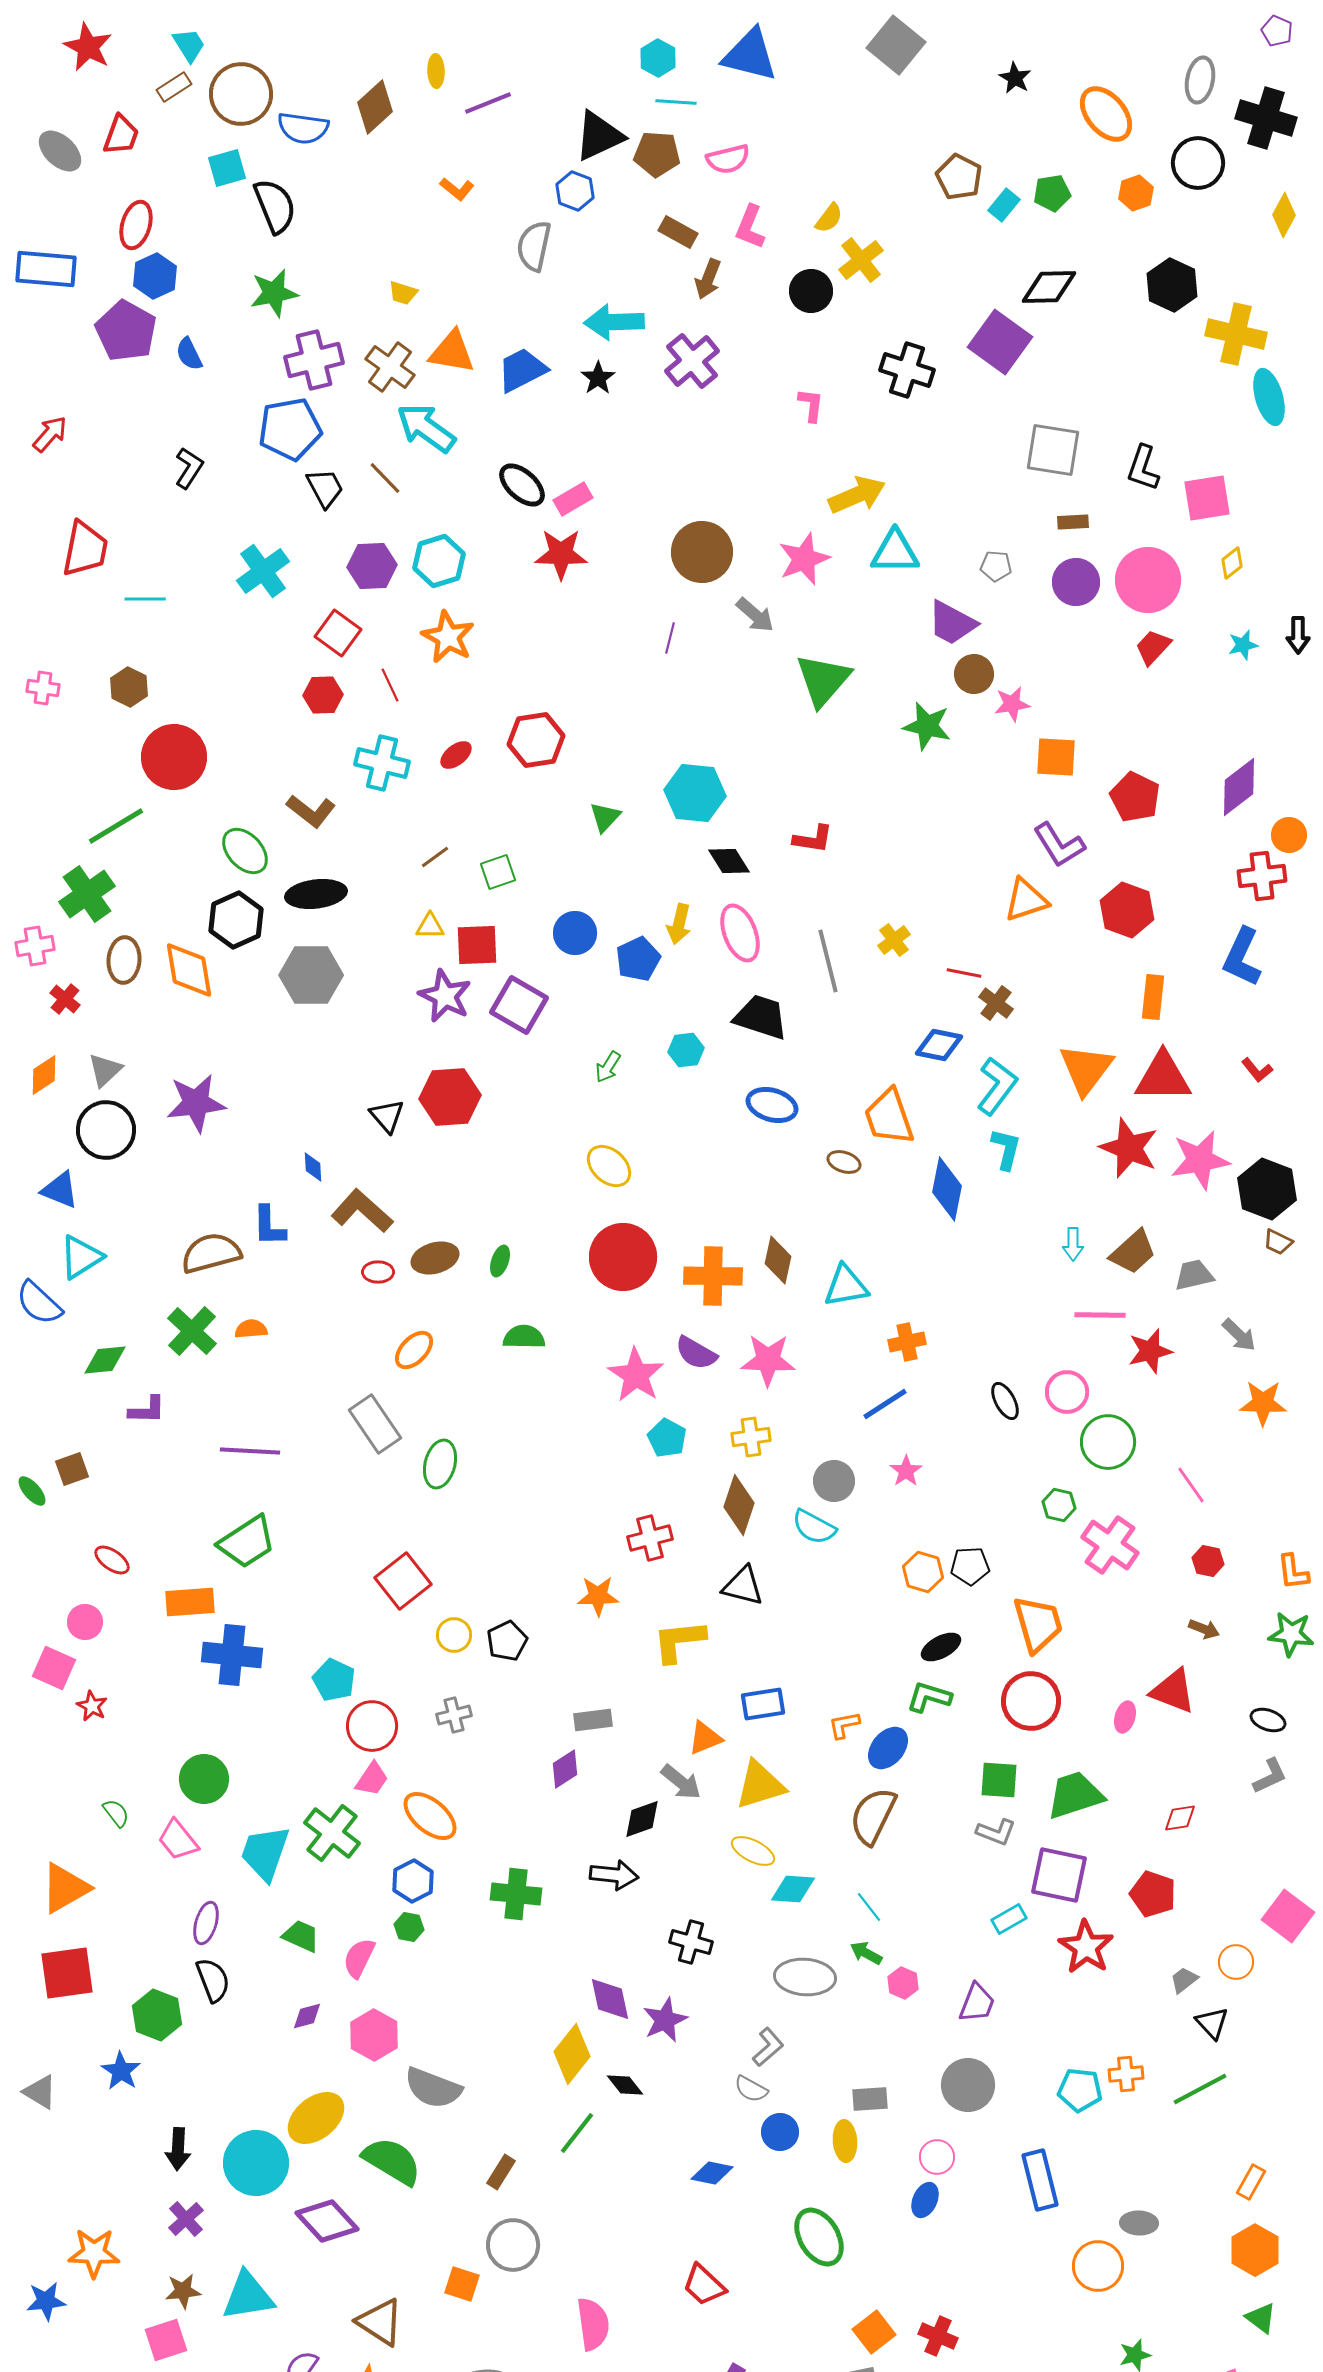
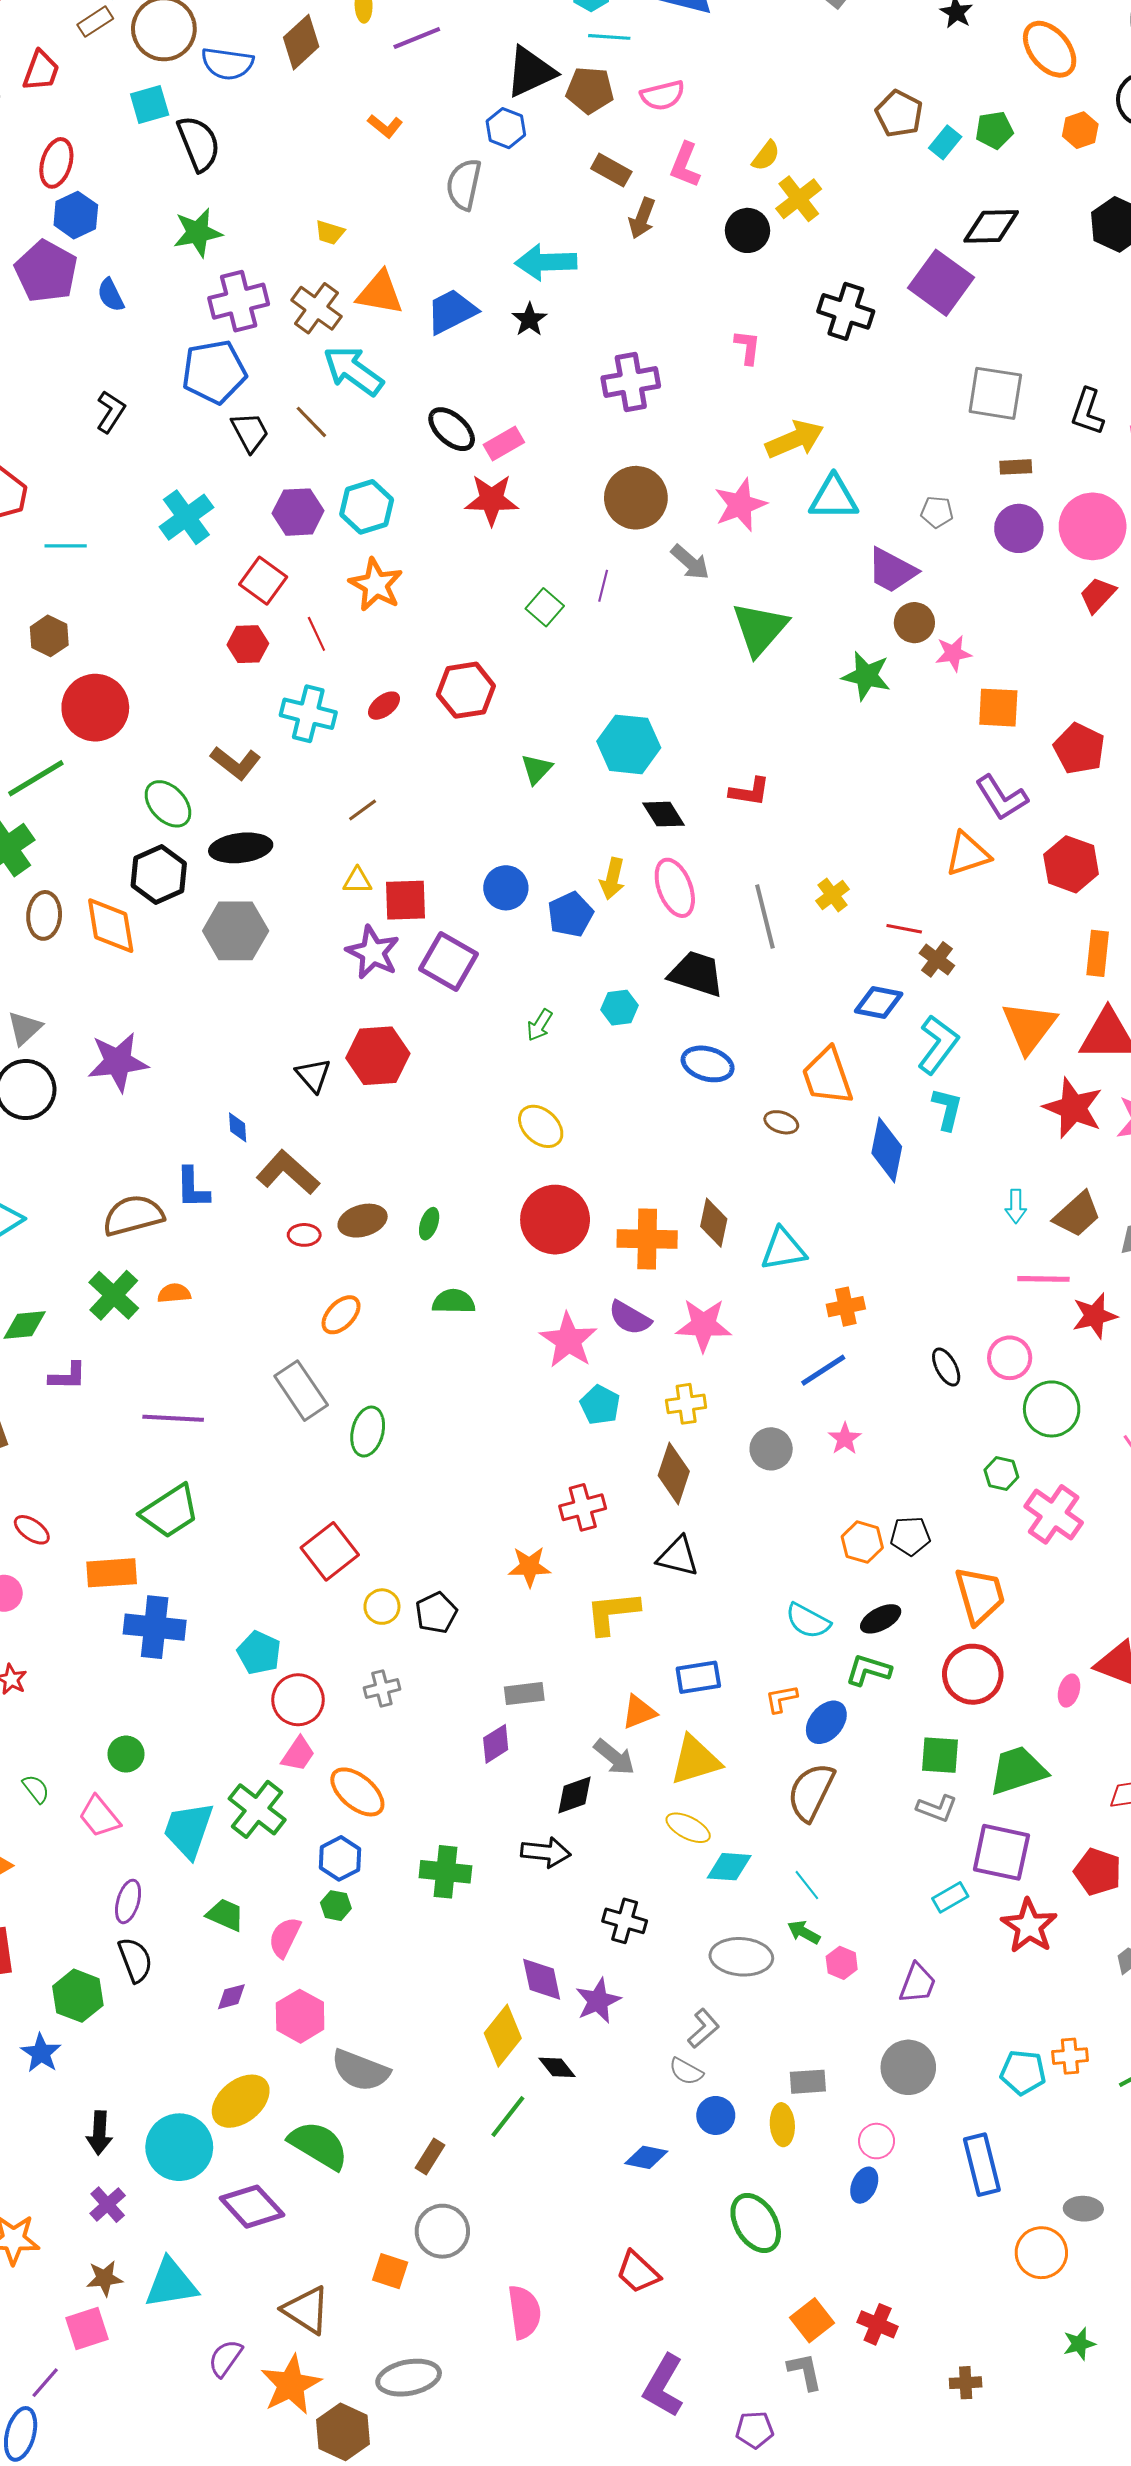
purple cross: (692, 361) -> (631, 382), moved, turned 30
green square: (498, 872) -> (545, 607), moved, turned -30
cyan semicircle: (814, 1527) -> (808, 1621), moved
green circle: (204, 1779) -> (126, 1754), size x0.7

